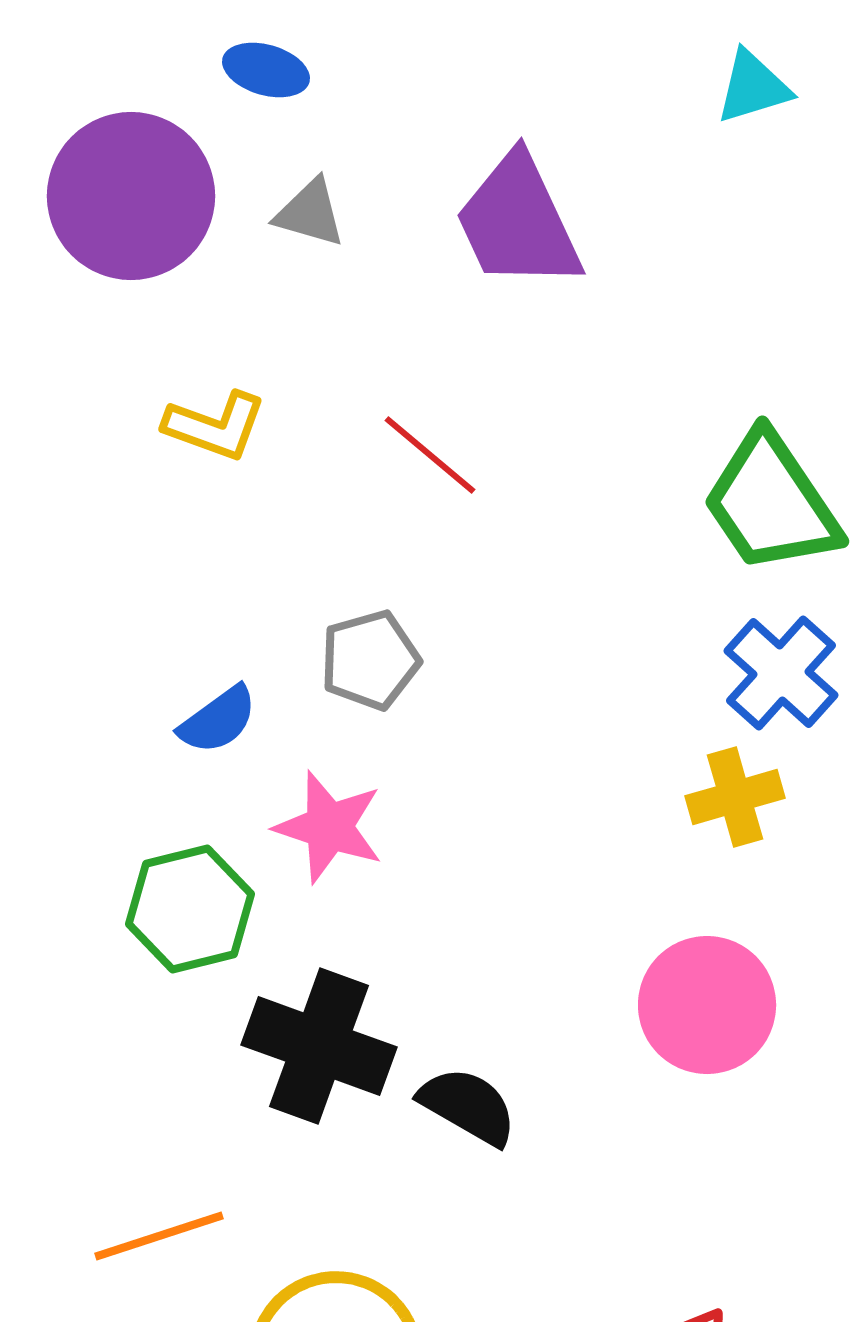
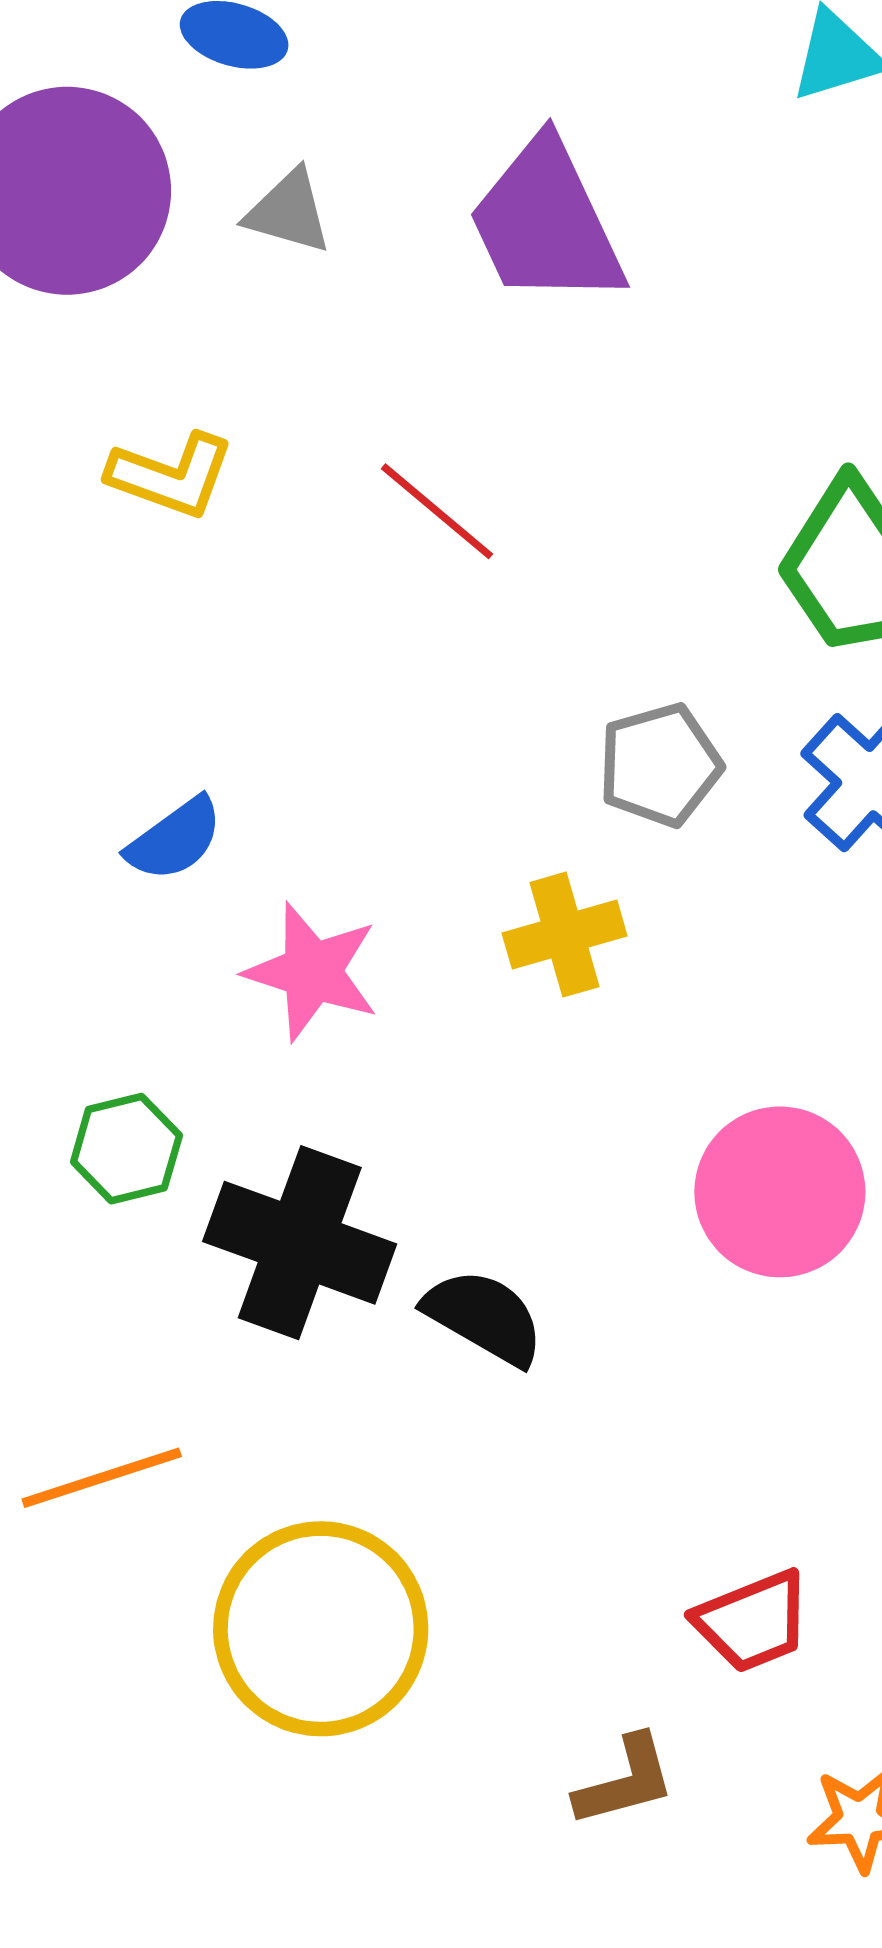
gray pentagon: (370, 660) -> (660, 765), moved
yellow cross: (735, 797) -> (565, 935), moved
green hexagon: (190, 909) -> (126, 1149), moved, size x0.7

